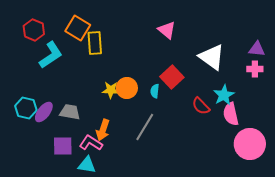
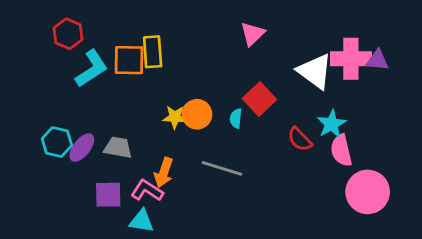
orange square: (78, 28) -> (129, 60), moved, turned -30
pink triangle: (167, 30) -> (252, 34), turned 36
pink cross: (255, 69) -> (351, 59), moved, size x1.8
gray line: (145, 127) -> (222, 168), turned 76

